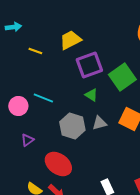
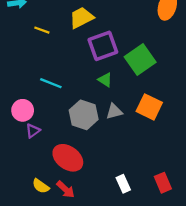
pink circle: (18, 106) -> (23, 110), moved

